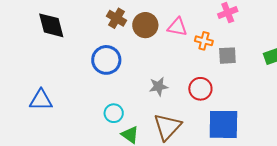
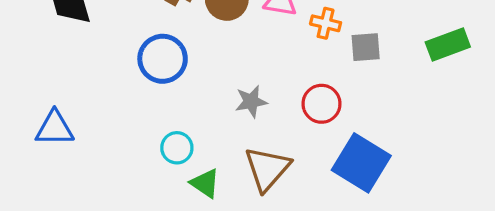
blue square: (223, 124) -> (361, 163), turned 32

